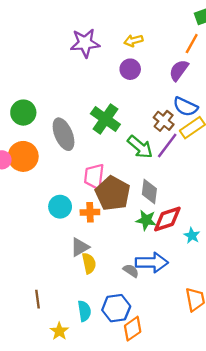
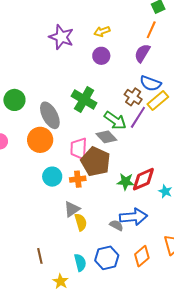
purple star: (85, 43) -> (61, 37), turned 30
orange circle: (23, 156) -> (40, 140), moved
gray diamond: (149, 191) -> (106, 137), moved, turned -45
orange diamond: (133, 329) -> (142, 256), moved

